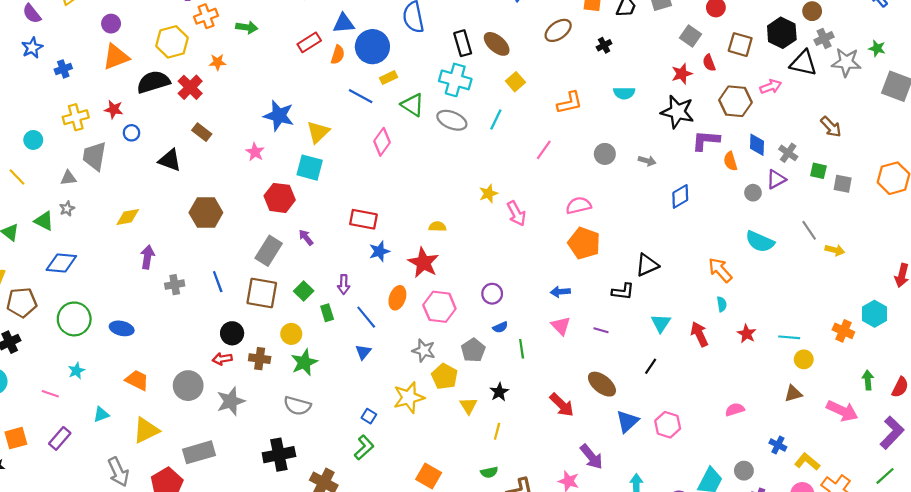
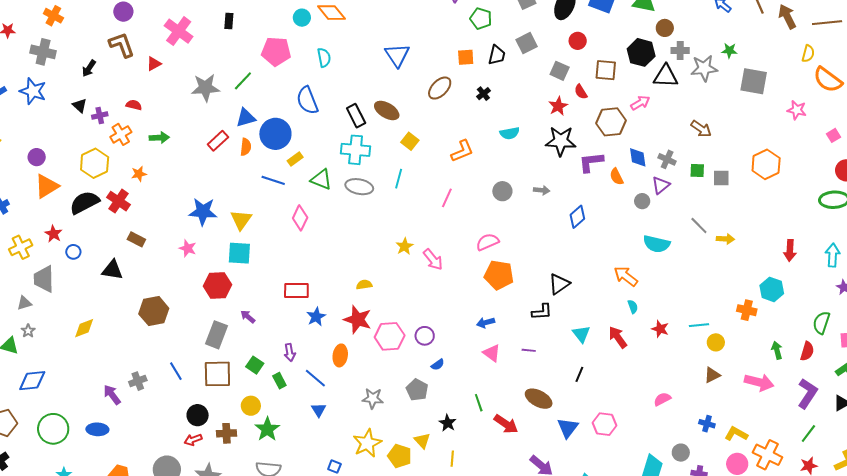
gray cross: (824, 38) -> (680, 51), turned 36
red star: (114, 109) -> (53, 234), turned 30
purple arrow: (147, 257) -> (112, 395), moved, turned -35
pink hexagon: (439, 307) -> (390, 336), moved
green line: (522, 349) -> (479, 403), moved
yellow pentagon: (445, 376) -> (400, 456), moved

